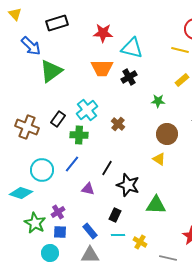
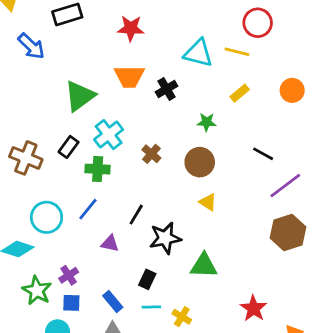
cyan triangle: (132, 48) -> (198, 53), moved
green triangle: (51, 71) -> (80, 96), moved
brown circle: (167, 134) -> (200, 162), moved
black star: (128, 185) -> (165, 238), turned -30

